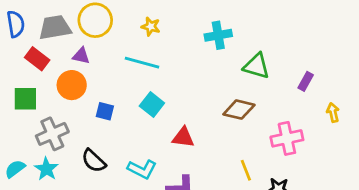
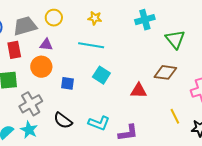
yellow circle: (95, 20) -> (54, 18), size x0.7
red rectangle: (37, 59) -> (14, 50), turned 48
green triangle: (256, 66) -> (175, 39), turned 40
red triangle: (183, 137) -> (139, 91), moved

